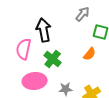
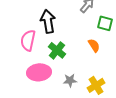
orange semicircle: (90, 54) -> (94, 45), turned -72

